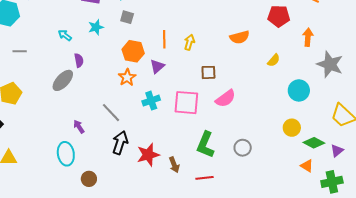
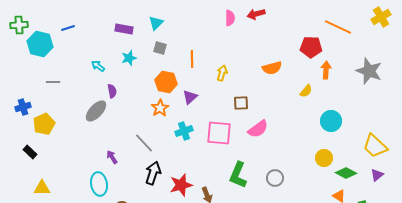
orange arrow: (308, 37) -> (326, 70), moved
orange line: (164, 39) -> (192, 59), moved
gray star: (330, 64) -> (369, 71), moved
purple triangle: (337, 151) -> (377, 175), moved

